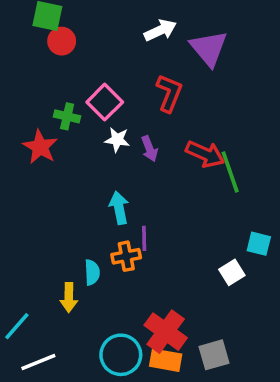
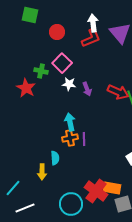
white arrow: (160, 30) -> (93, 23), turned -72
red circle: (62, 41) -> (57, 32), moved
red L-shape: (169, 93) -> (91, 38), moved, turned 45
orange cross: (126, 256) -> (70, 138), moved
orange rectangle: (166, 360) -> (112, 188), moved

